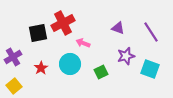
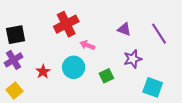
black square: (38, 33) -> (16, 35), moved
cyan square: (150, 69) -> (153, 87), moved

